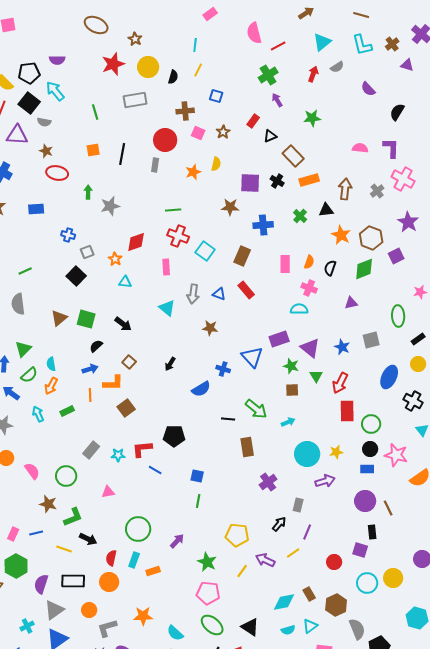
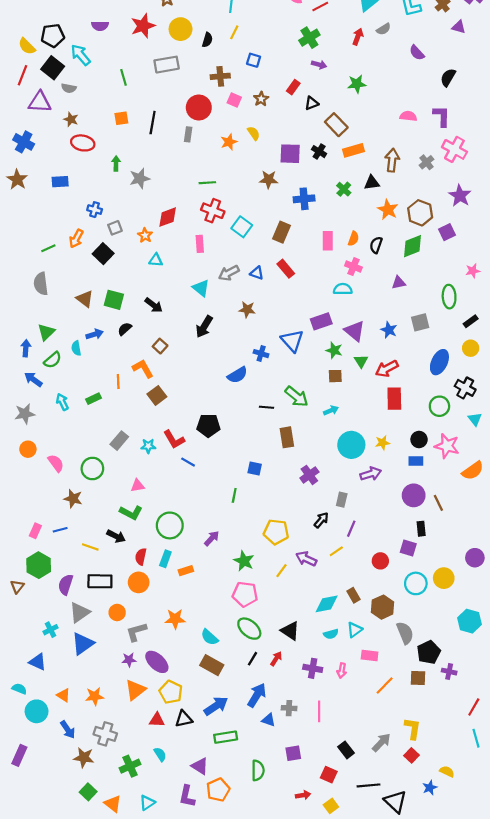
purple semicircle: (57, 60) -> (100, 26), moved
purple arrow: (277, 100) -> (319, 65), turned 136
yellow semicircle: (216, 164) -> (254, 133), turned -48
gray arrow: (193, 294) -> (229, 273), turned 54
brown triangle: (59, 318) -> (85, 299), turned -42
black arrow: (170, 364) -> (204, 327), moved, size x1.5
blue arrow: (90, 369) -> (95, 334), moved
orange L-shape: (113, 383) -> (143, 369), turned -120
red arrow: (340, 383) -> (387, 369), turned 35
orange arrow: (51, 386) -> (76, 239), moved
green circle: (371, 424) -> (439, 406), moved
red L-shape: (142, 449) -> (174, 439), turned -115
blue square: (197, 476) -> (255, 469), moved
green L-shape: (73, 517) -> (131, 513), moved, turned 50

